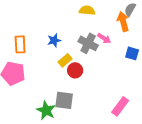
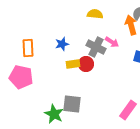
yellow rectangle: (65, 60) -> (73, 64), turned 32
red circle: (75, 70) -> (86, 64), moved

